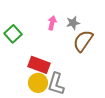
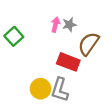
gray star: (73, 23) -> (69, 25), moved
red rectangle: (39, 65) -> (68, 62), moved

